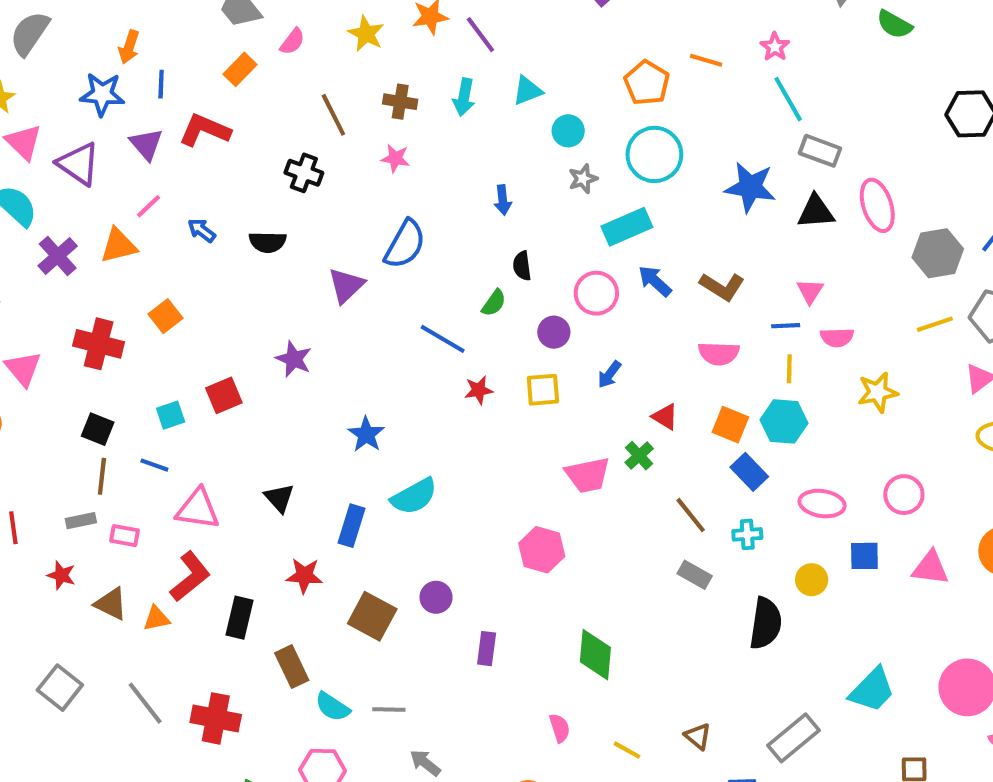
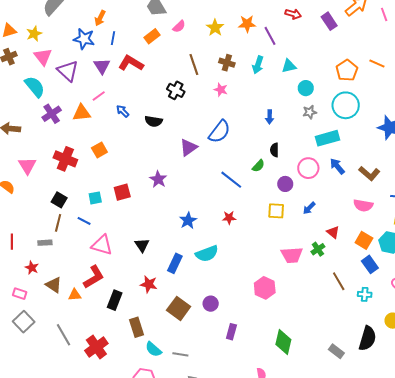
red star: (479, 390) -> (229, 218), moved
pink rectangle: (124, 536) -> (20, 294), moved
gray rectangle: (695, 575) -> (336, 351), moved
red cross: (216, 718) -> (96, 347), turned 35

